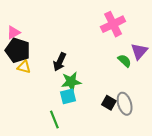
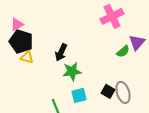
green semicircle: (125, 61) -> (123, 51), turned 96
cyan square: (68, 96) -> (79, 95), moved

